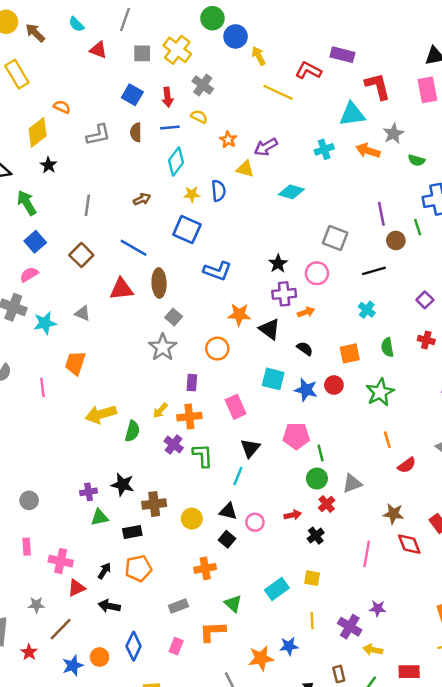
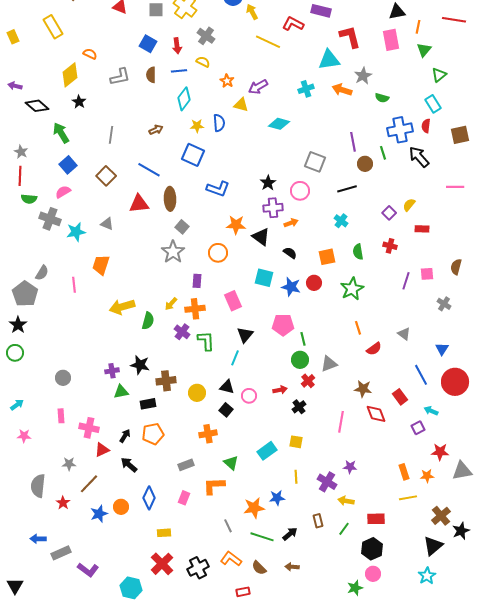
black arrow: (109, 606) -> (129, 465), turned 30

